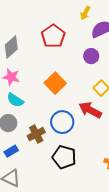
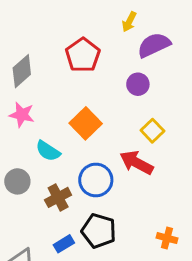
cyan semicircle: (15, 100) -> (48, 151), moved
blue rectangle: (11, 151) -> (64, 244), moved

